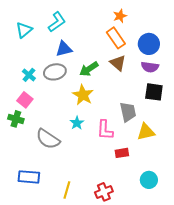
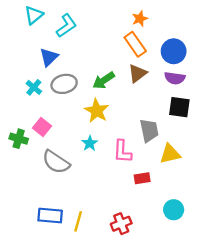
cyan triangle: (24, 30) -> (34, 15), moved
blue triangle: (64, 49) -> (49, 57), moved, turned -30
brown triangle: (118, 63) -> (137, 73), turned 42
pink square: (25, 100) -> (42, 127), moved
blue rectangle: (29, 177) -> (50, 216), moved

